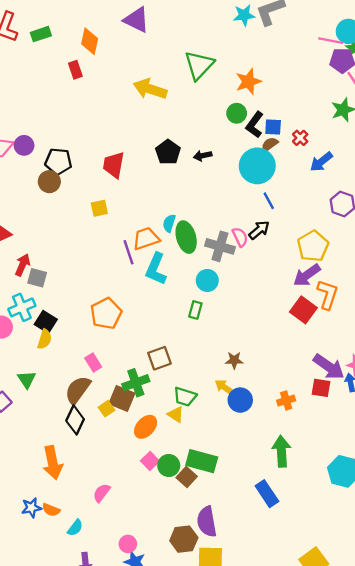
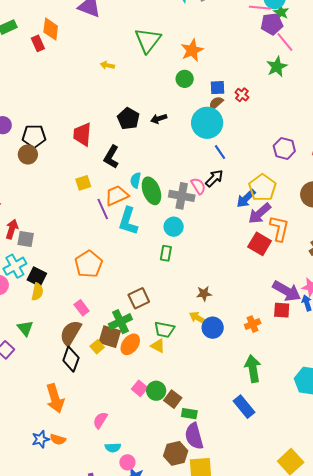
red rectangle: (75, 70) -> (38, 43), moved
yellow arrow: (150, 89) -> (107, 65), size x0.5
black L-shape: (255, 125) -> (111, 157), moved
blue arrow: (321, 162) -> (246, 198), moved
yellow square: (99, 208) -> (83, 183), moved
orange ellipse: (146, 427) -> (130, 344), moved
green rectangle: (202, 461) -> (189, 414), moved, size x0.6
cyan semicircle: (75, 528) -> (113, 448), moved, turned 56

